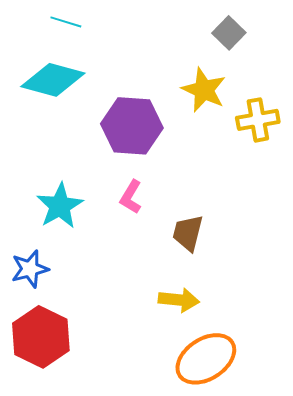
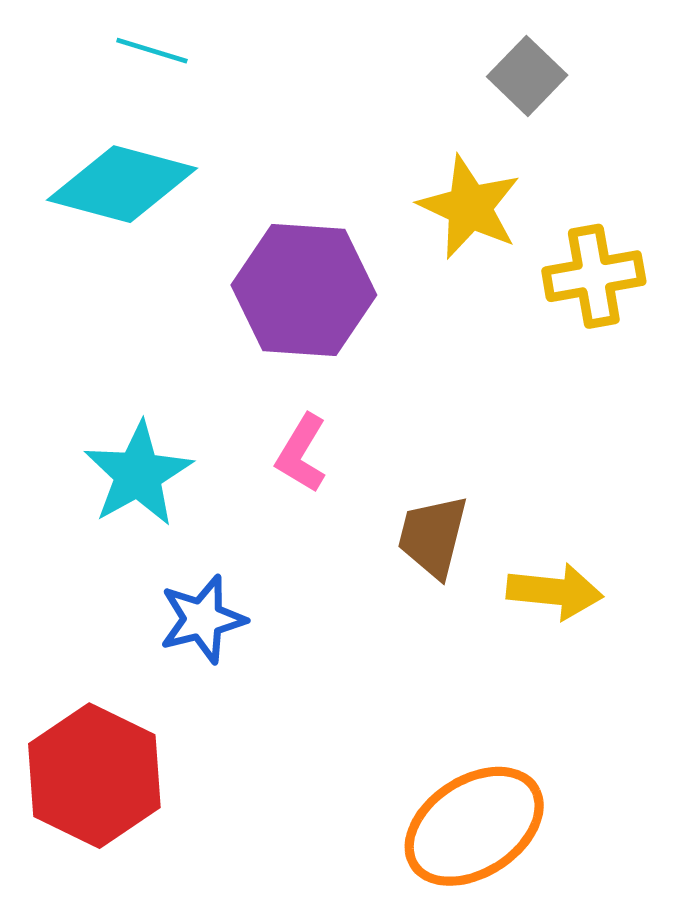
blue star: (30, 269) -> (203, 619), moved
yellow arrow: (179, 300) -> (555, 592), moved

